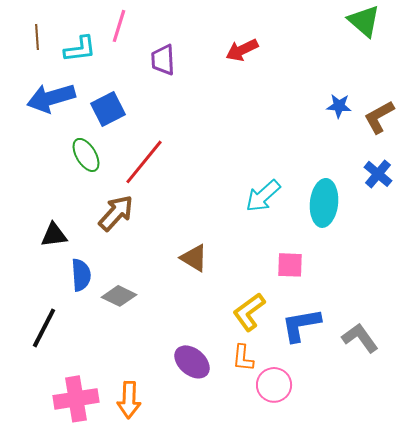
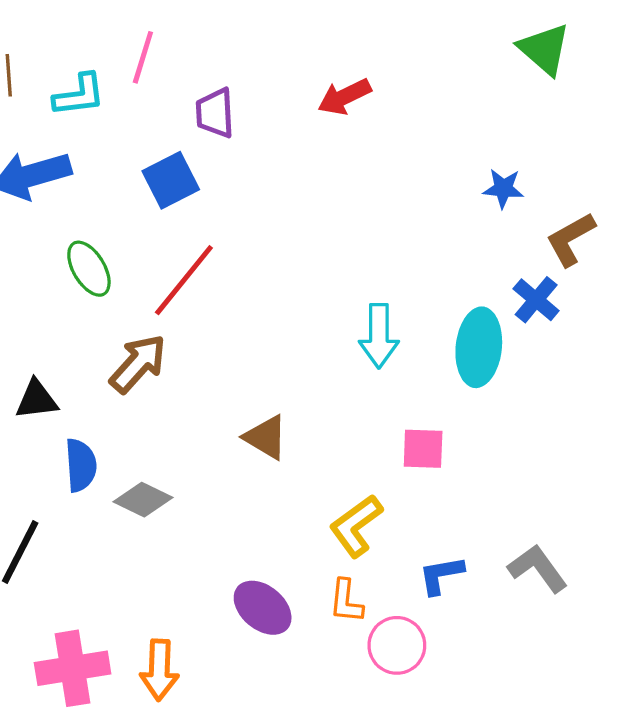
blue square: (108, 109) -> (171, 180), moved
brown L-shape: (379, 117) -> (571, 239), moved
blue cross: (378, 174) -> (536, 300), moved
cyan arrow: (263, 196) -> (379, 336), turned -48
blue L-shape: (301, 325) -> (441, 575), moved, size x0.7

